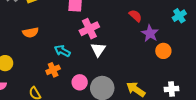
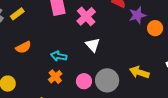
pink cross: (89, 29) -> (86, 16), moved
purple star: (150, 33) -> (137, 15), turned -30

